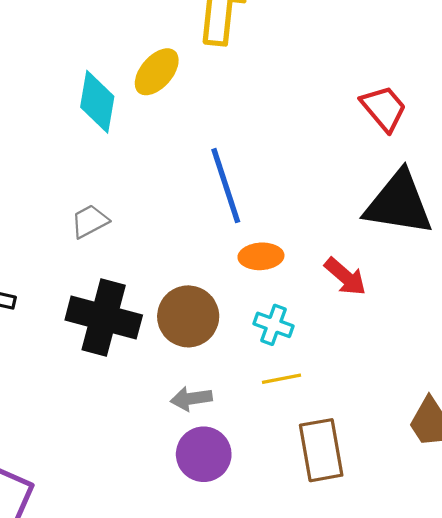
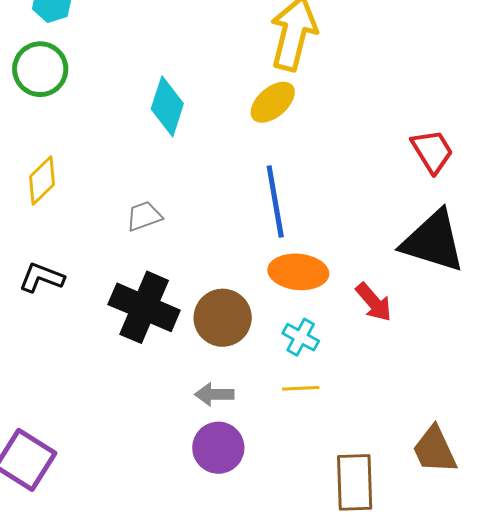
yellow ellipse: (157, 72) -> (273, 102), moved
orange ellipse: (261, 256) -> (298, 272), size x1.4
brown rectangle: (321, 450) -> (355, 482), moved

